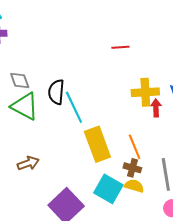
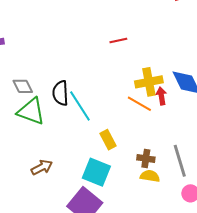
yellow rectangle: (97, 144) -> (108, 140), size x0.6
orange line: (135, 147) -> (139, 104), moved, turned -30
cyan square: (108, 189) -> (96, 172), moved

